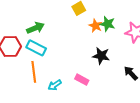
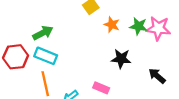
green star: (108, 24) -> (139, 26), moved

